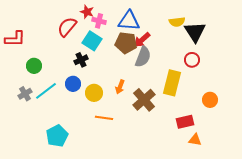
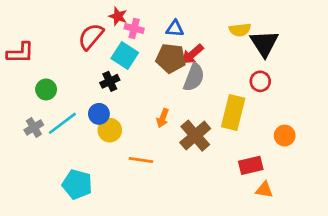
blue triangle: (129, 21) -> (175, 28), size x0.6
yellow circle: (94, 93) -> (110, 130), moved
cyan pentagon: (57, 136) -> (77, 184), turned -30

